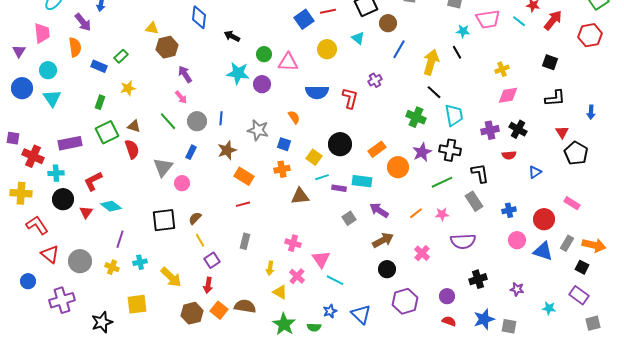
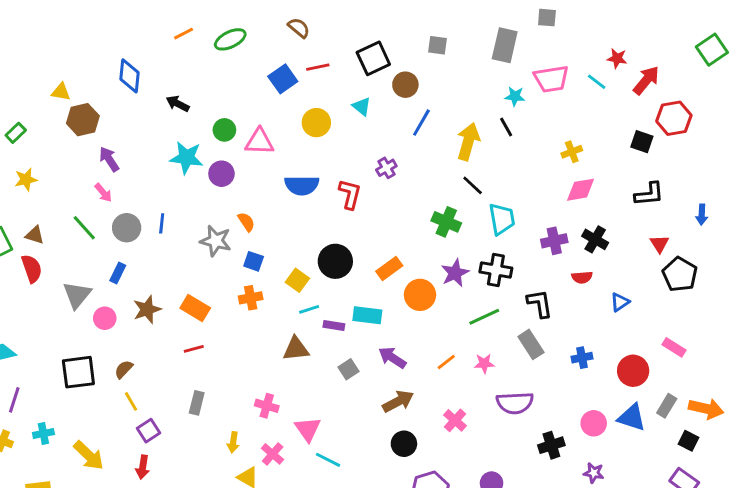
red hexagon: (590, 35) -> (674, 118), moved
orange semicircle: (294, 117) -> (246, 222), moved
brown star: (227, 150) -> (147, 309), moved
brown triangle: (300, 196) -> (296, 349), moved
pink circle: (517, 240) -> (594, 423), moved
black cross: (478, 279) -> (551, 445), moved

